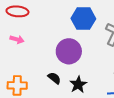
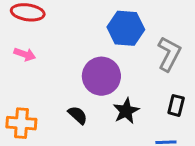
black star: (78, 84) -> (126, 111), moved

